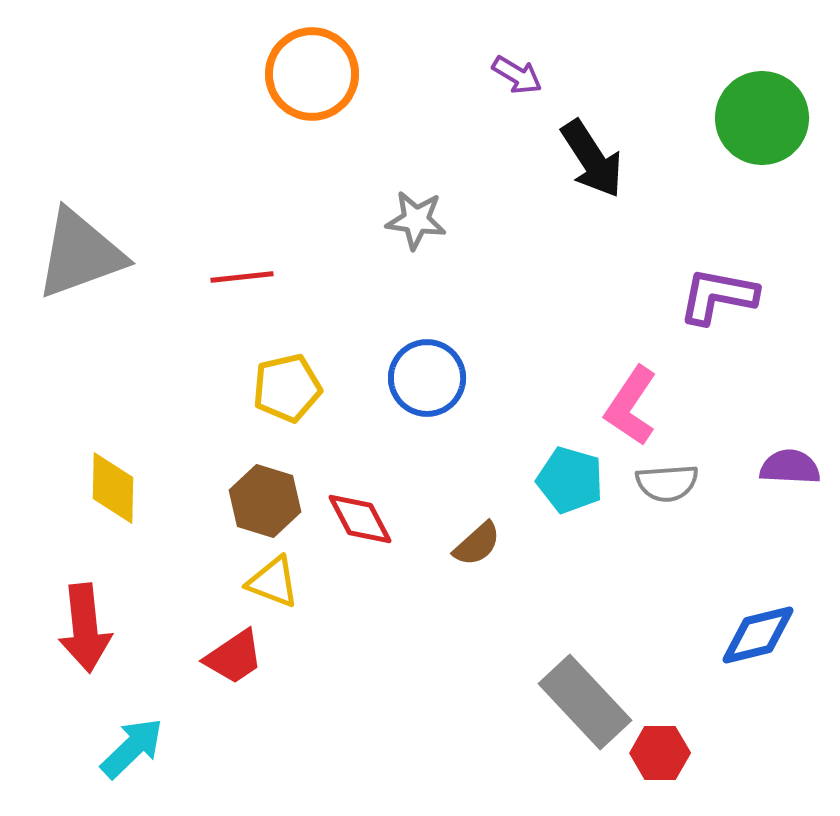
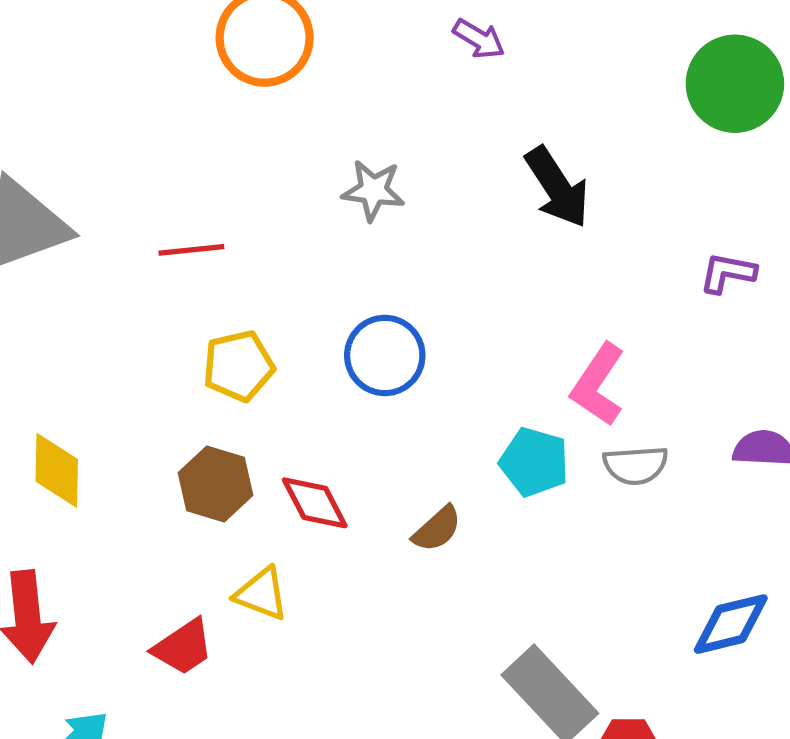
black arrow: (592, 159) -> (557, 187), moved
purple L-shape: (718, 296) -> (728, 273), moved, size x0.7
yellow triangle: (273, 582) -> (261, 594), moved

